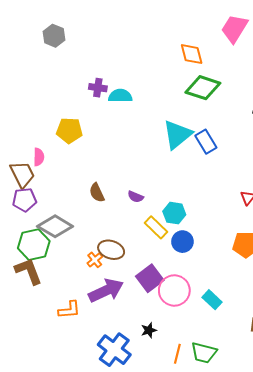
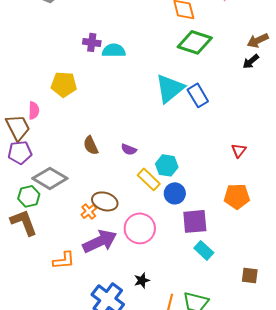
green hexagon: (34, 245) -> (29, 196), size x0.7
purple square: (150, 278) -> (195, 221), moved, turned 32
pink circle: (174, 290) -> (140, 228), moved

